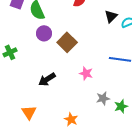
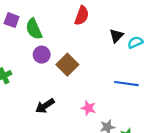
pink star: (86, 73) -> (88, 108), moved

